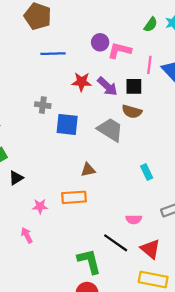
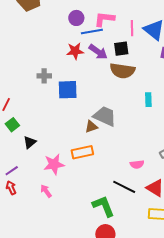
purple circle: (100, 42) -> (76, 18), moved
blue line: (53, 54) -> (92, 32), moved
brown semicircle: (132, 112) -> (122, 71), size x1.4
gray trapezoid: (110, 130) -> (105, 116), moved
cyan rectangle: (147, 172) -> (148, 100), moved, turned 32
pink star: (40, 206) -> (54, 164), size x1.5

